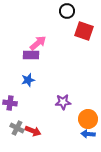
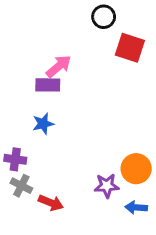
purple star: (63, 102) -> (107, 186), moved
orange circle: (88, 119) -> (136, 169), moved
gray cross: (17, 128) -> (21, 186), moved

